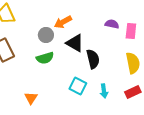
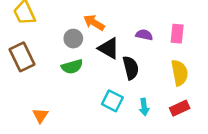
orange arrow: (63, 22) -> (94, 23), turned 60
purple semicircle: (112, 24) -> (144, 35), moved
orange triangle: (31, 98) -> (40, 115), moved

